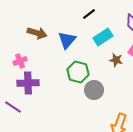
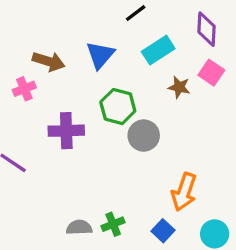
brown arrow: (37, 33) -> (49, 61), moved
purple cross: (28, 83) -> (66, 131), moved

